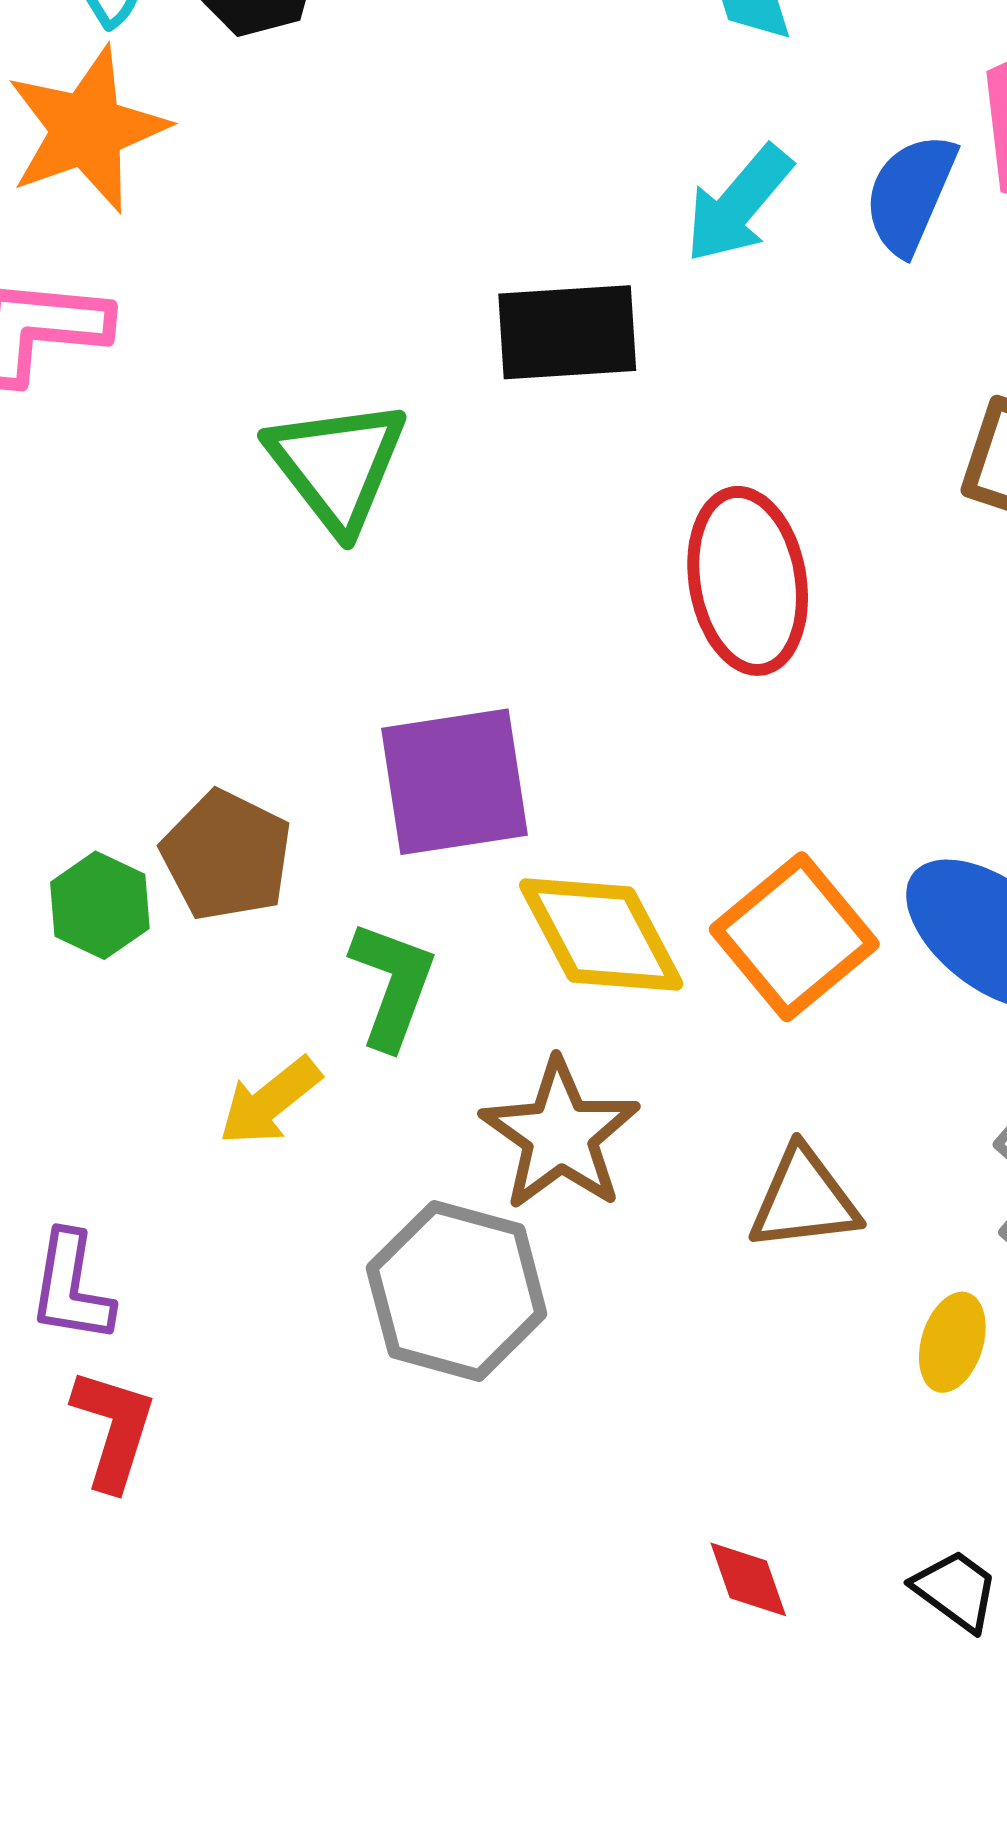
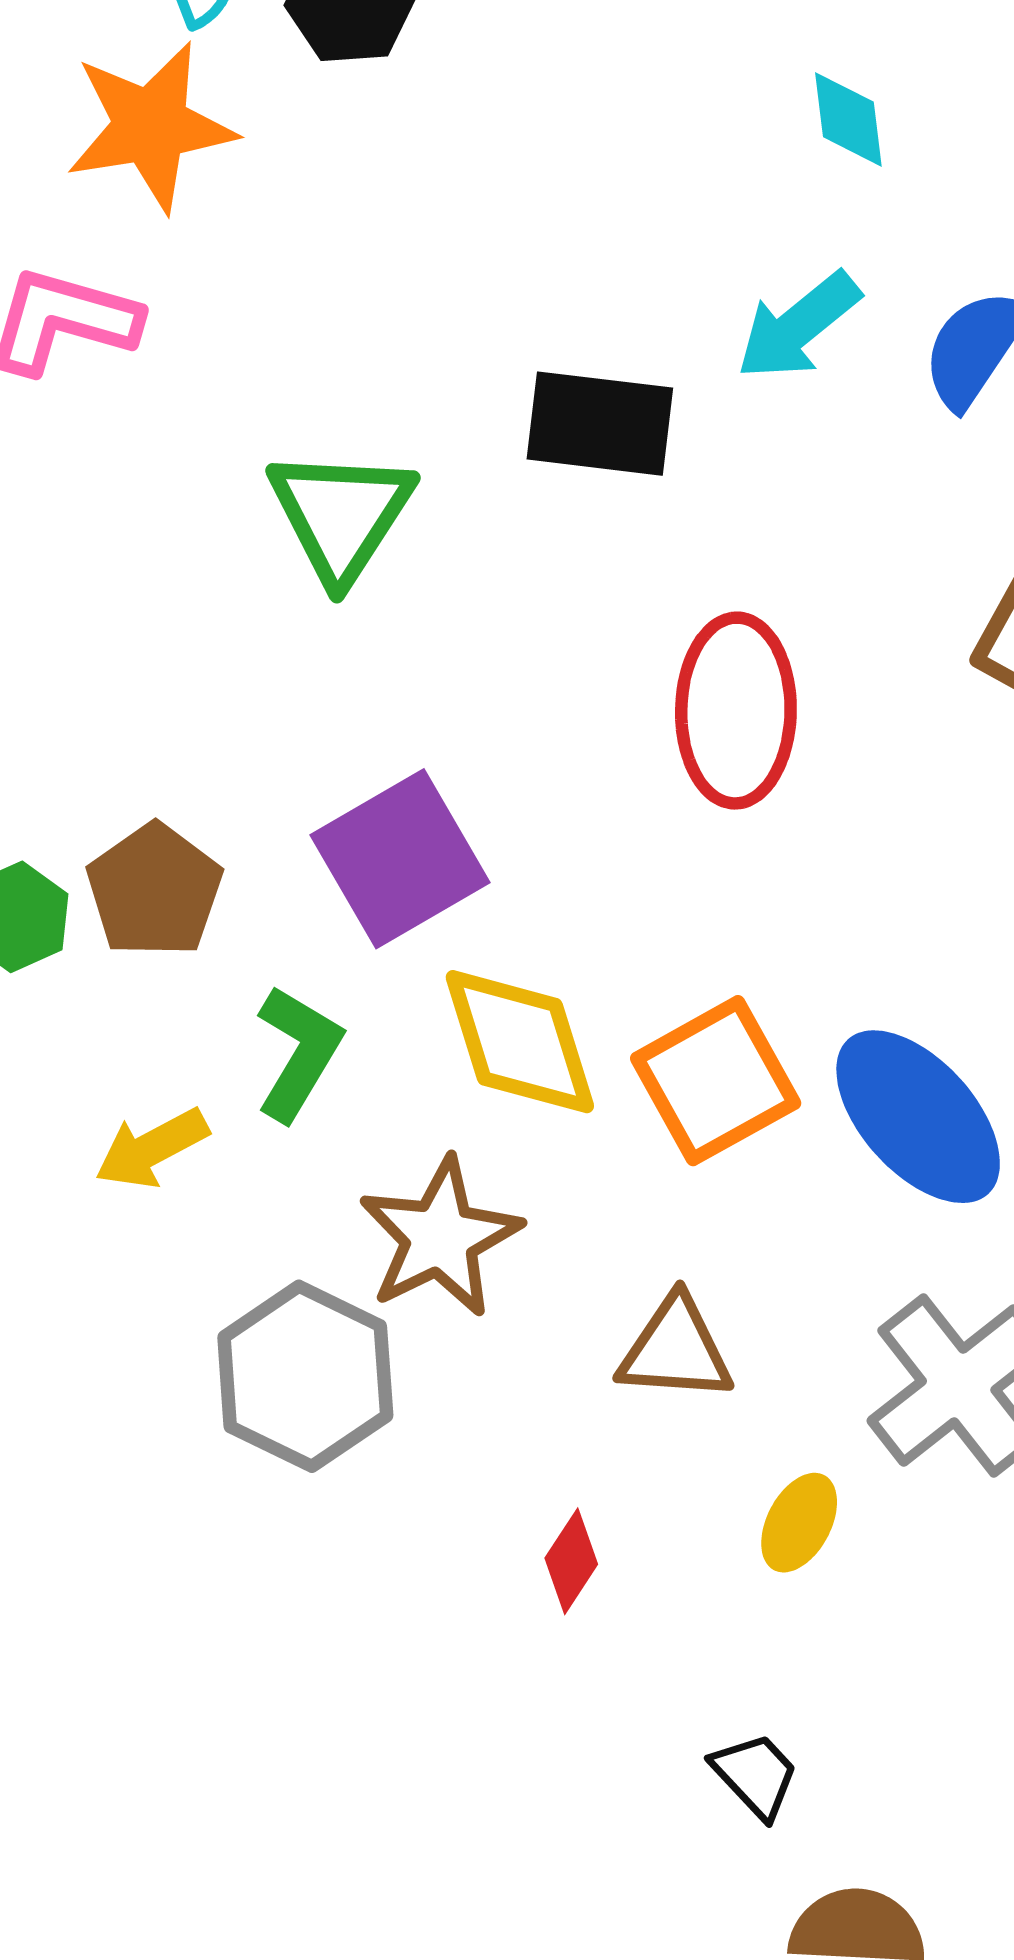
purple square: (454, 782) -> (400, 859), turned -32
red diamond: (748, 1579) -> (571, 1561), moved, turned 42

